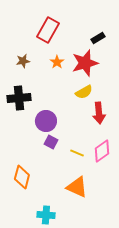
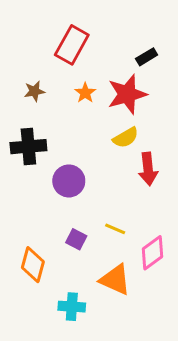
purple square: (51, 142) -> (76, 239), moved
pink diamond: (102, 151) -> (153, 253), moved
cyan cross: (46, 215) -> (72, 307), moved

